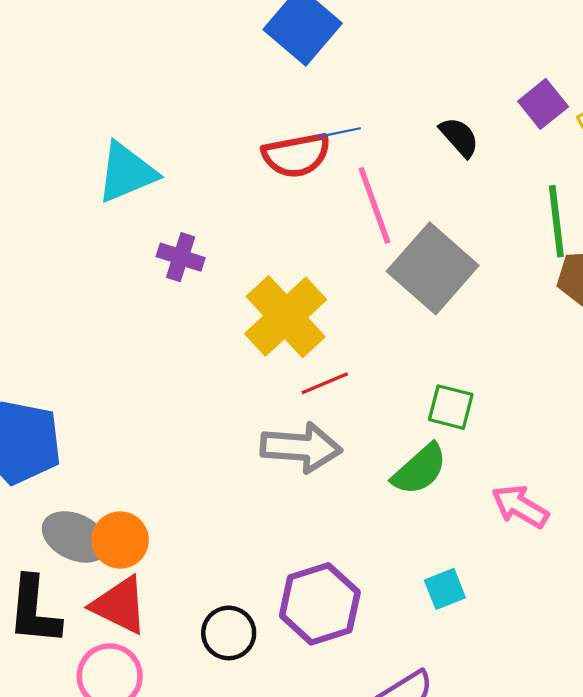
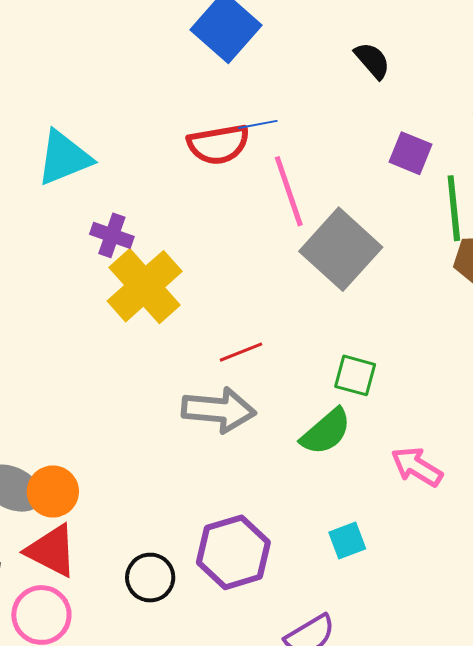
purple square: (543, 104) -> (411, 153), moved, turned -30
black semicircle: (459, 137) -> (372, 60), moved
yellow cross: (286, 317) -> (145, 286), moved

